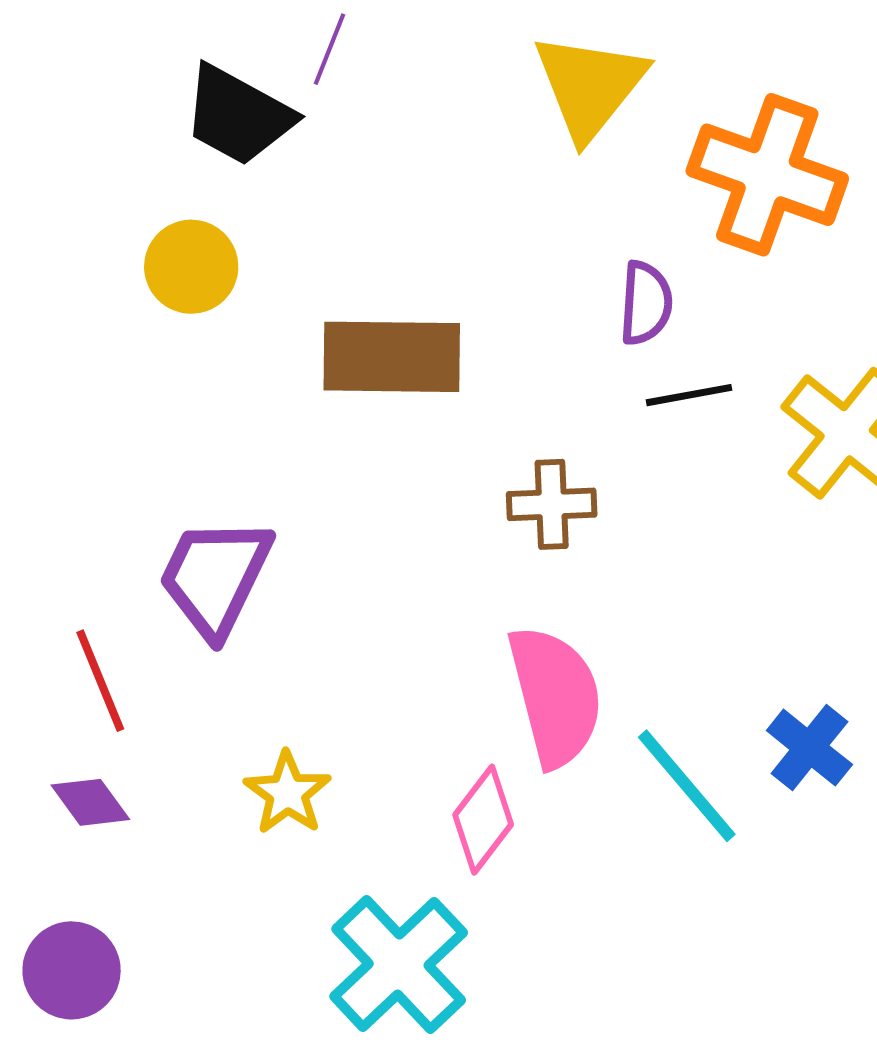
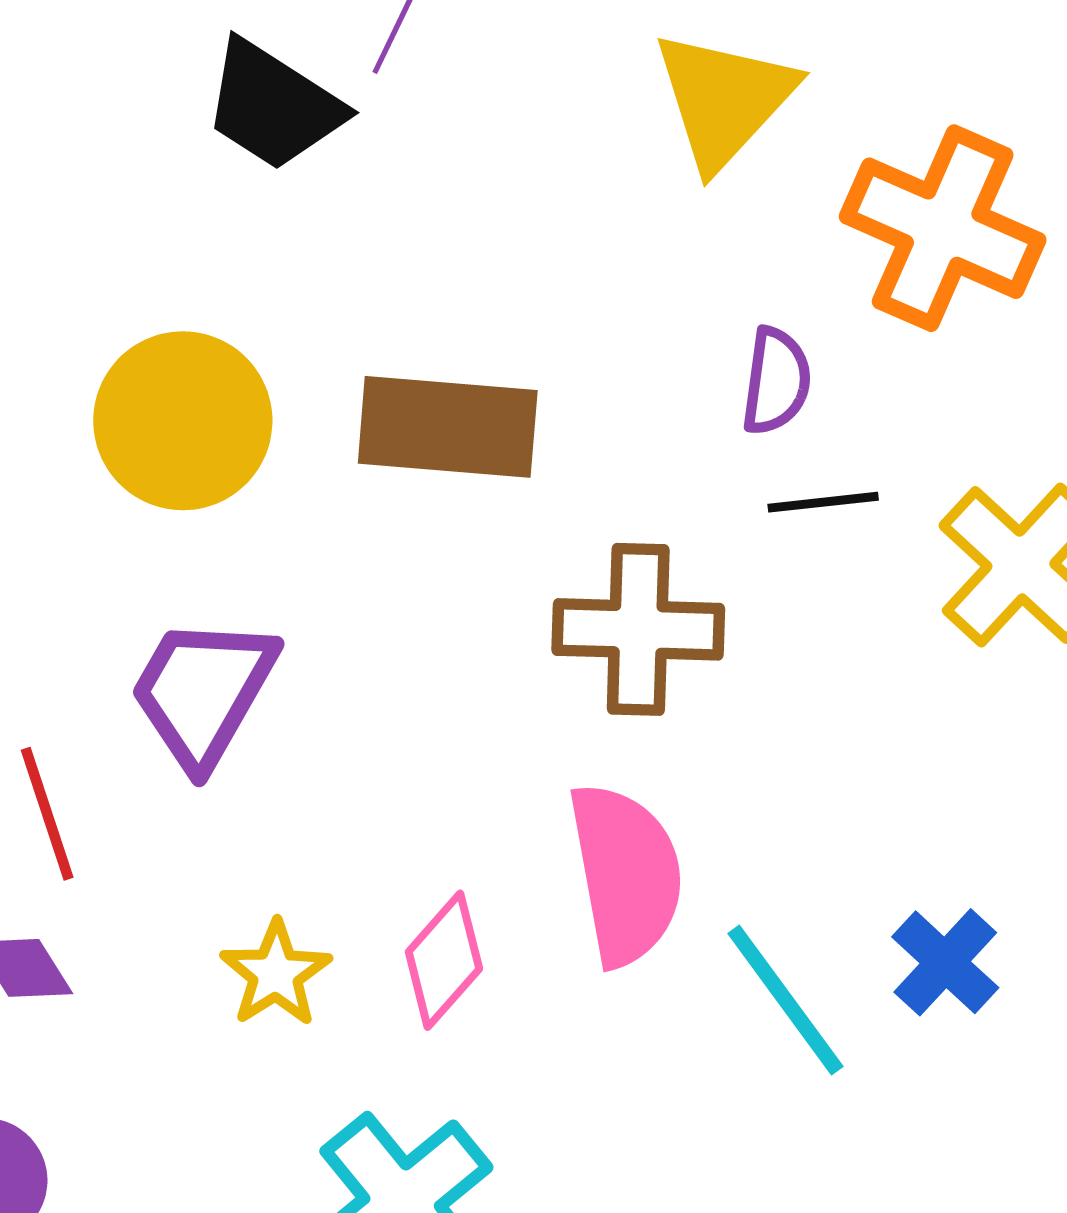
yellow circle: (191, 267) -> (183, 421), moved, size x1.5
brown cross: (552, 504) -> (638, 629), size x1.5
pink diamond: (483, 820) -> (444, 960), moved

